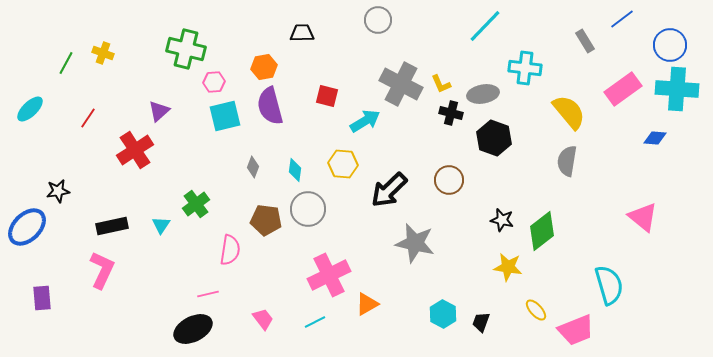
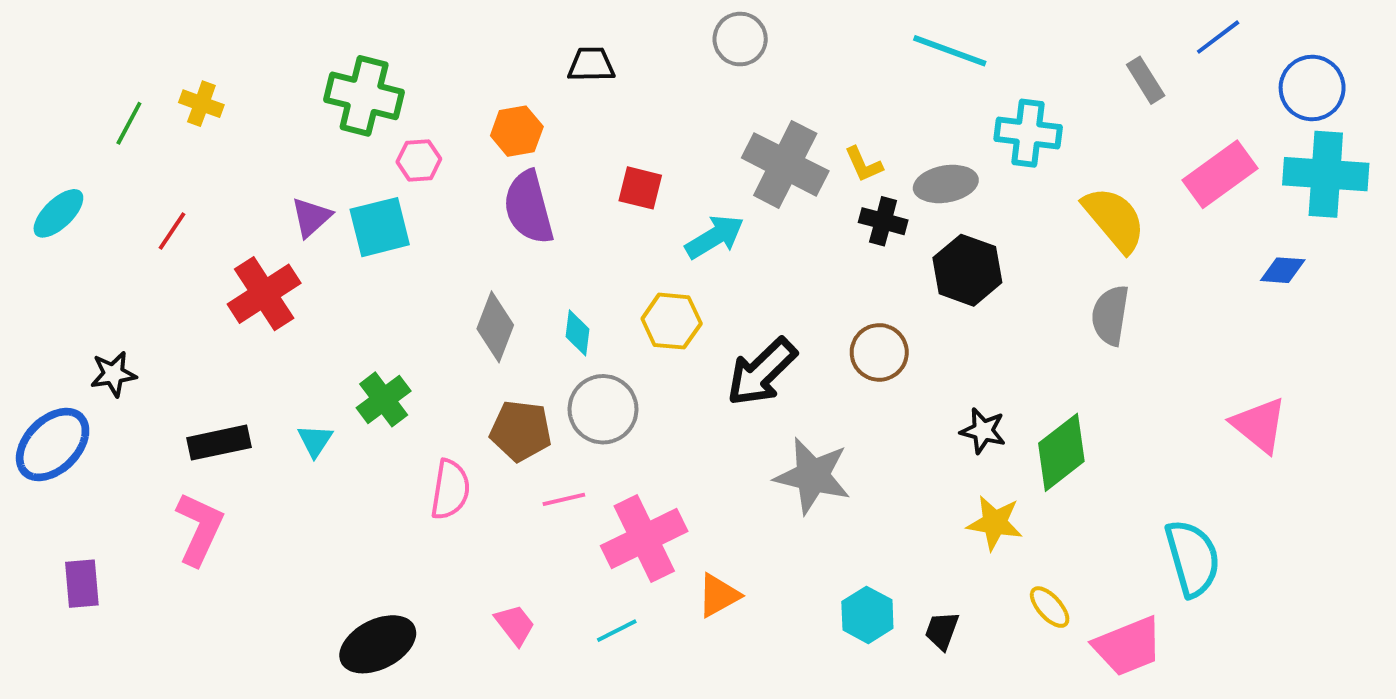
cyan line: (485, 26) -> (950, 51), turned 66
cyan square: (225, 116) -> (380, 227), moved
gray diamond: (253, 167) -> (495, 327), size x1.6
pink line: (208, 294) -> (564, 499), moved

